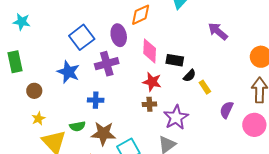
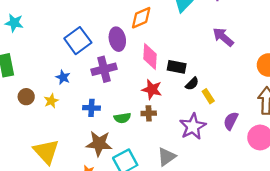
blue star: (68, 72) -> (63, 77), size x0.6
purple star: (176, 117) -> (193, 126), moved
yellow star: (38, 119) -> (51, 101), moved
green semicircle: (77, 126) -> (122, 118), moved

